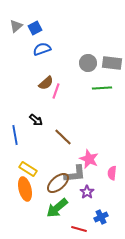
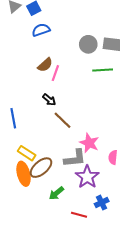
black arrow: (36, 120) -> (49, 100), moved
brown ellipse: (58, 183) -> (41, 168), moved
purple star: (87, 192) -> (87, 177), size x1.6
green arrow: (57, 208) -> (56, 193), size x0.7

